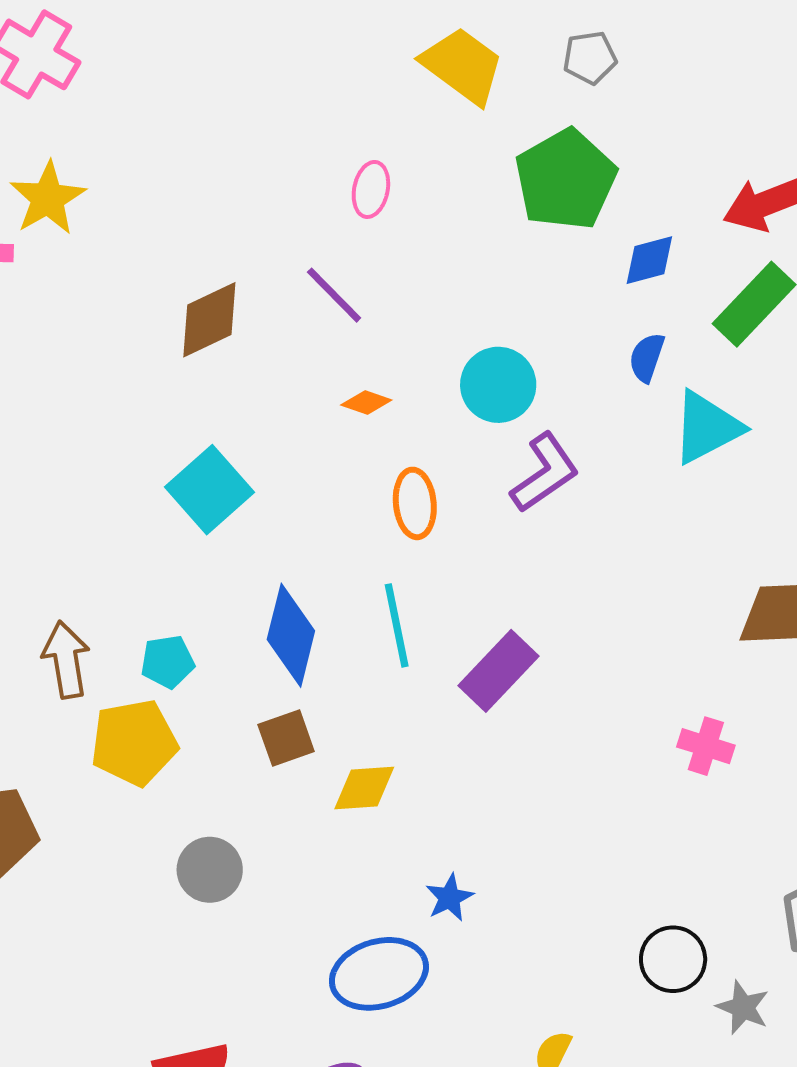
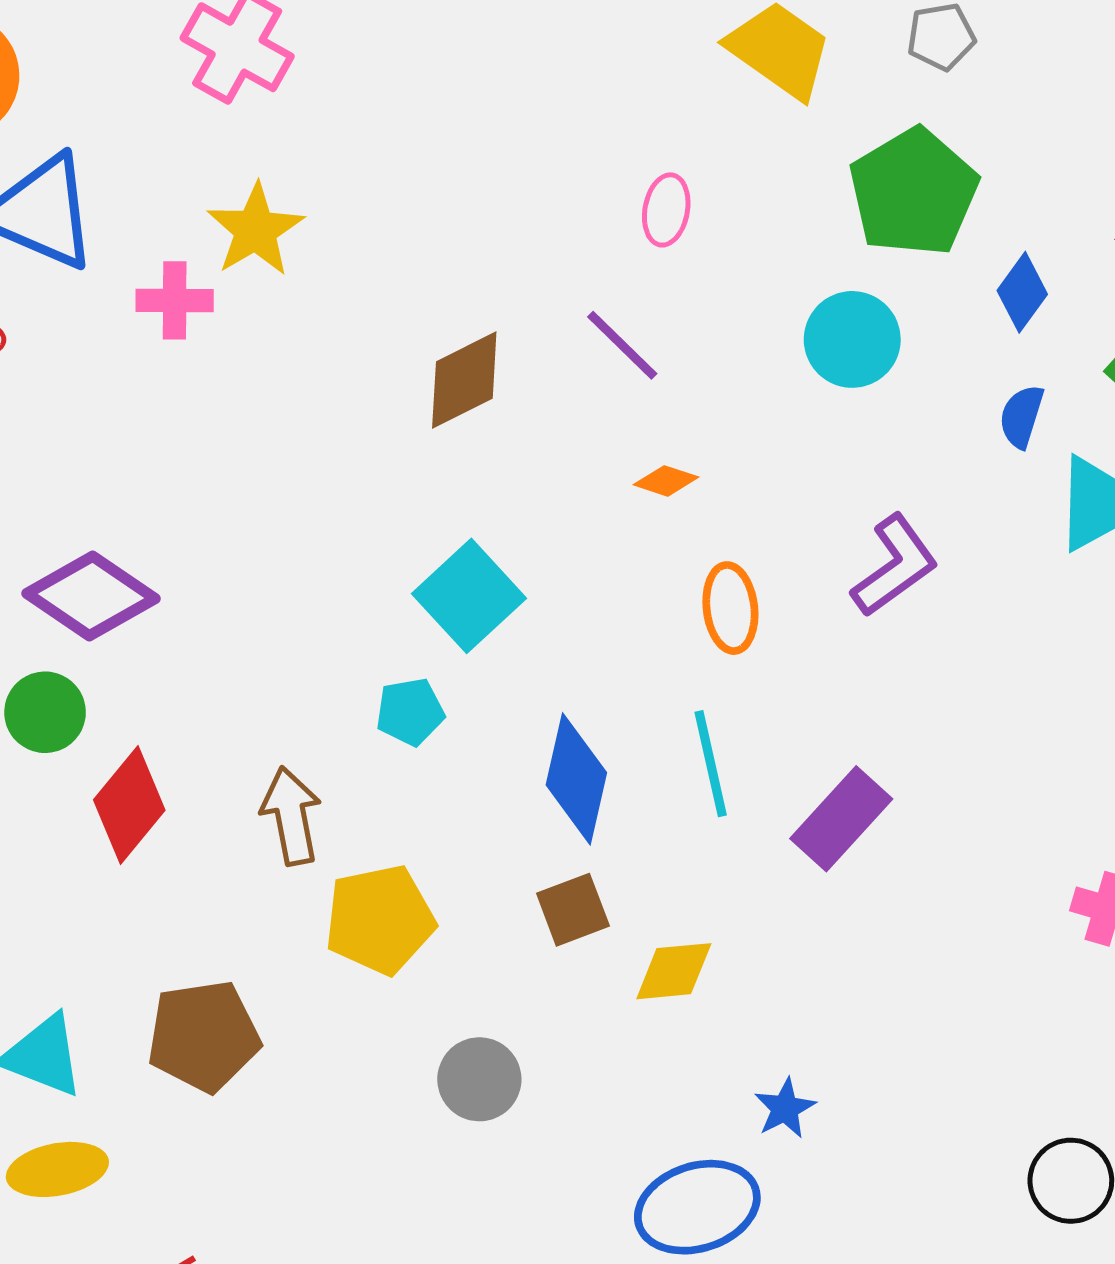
blue diamond: (649, 260) -> (1022, 292), turned -38
cyan circle: (498, 385) -> (852, 339), moved
cyan pentagon: (167, 662) -> (410, 712), moved

